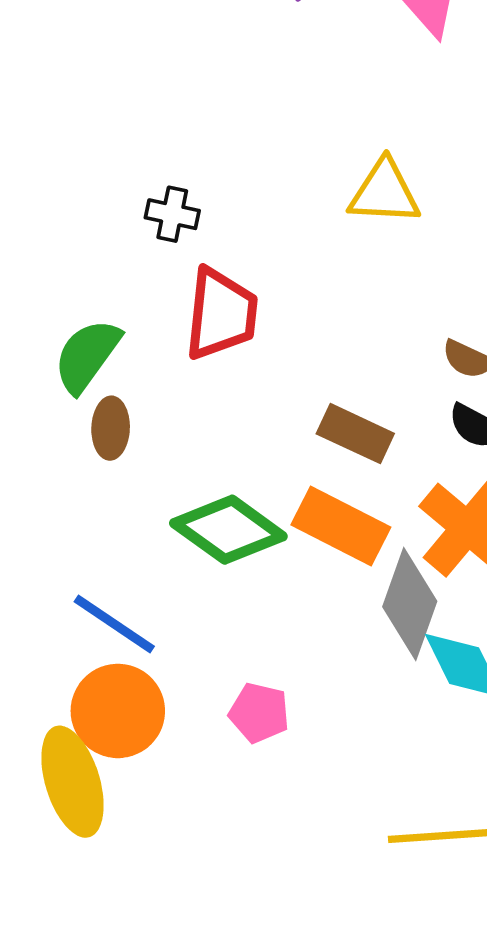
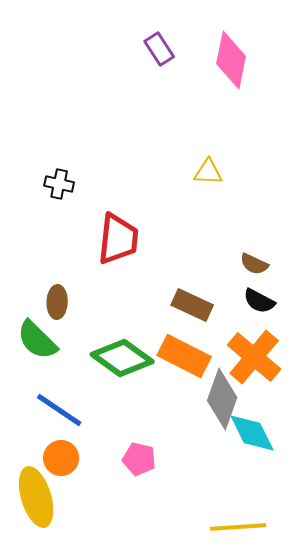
yellow triangle: (384, 192) -> (208, 172), size x0.7
black cross: (172, 214) -> (59, 184), moved
green semicircle: (87, 356) -> (37, 340), moved, turned -81
orange circle: (118, 711) -> (61, 458), size x0.7

